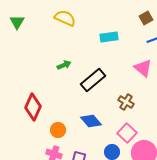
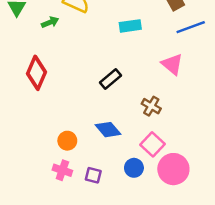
green arrow: (64, 65) -> (50, 22), moved
black rectangle: (93, 80) -> (111, 79), size x0.7
red diamond: (33, 107) -> (36, 73), moved

